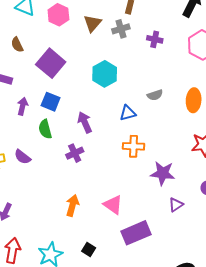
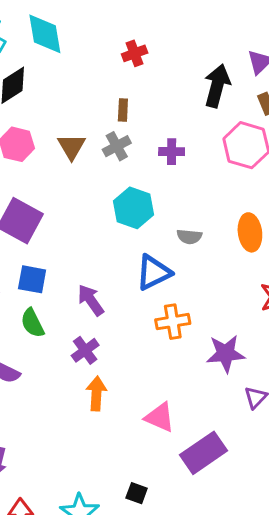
cyan hexagon: (105, 74) -> (133, 208), moved
gray semicircle: (155, 95) -> (189, 237), turned 35
blue triangle: (128, 113) -> (153, 272), size x1.4
orange arrow: (72, 205) -> (96, 394), moved

